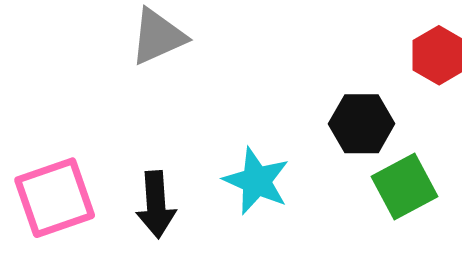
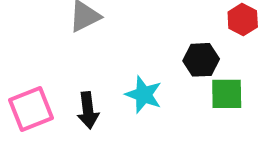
green square: (404, 187) -> (227, 94), turned 30

